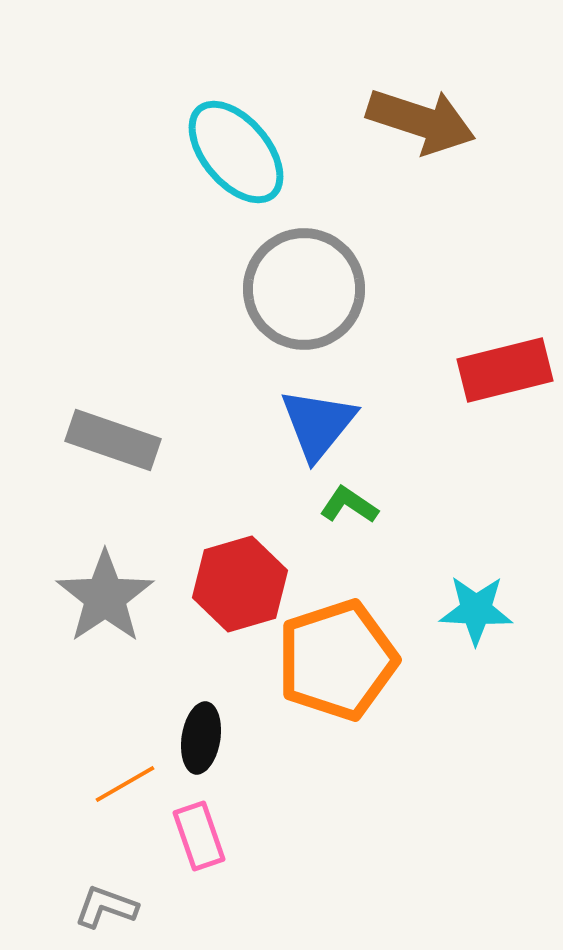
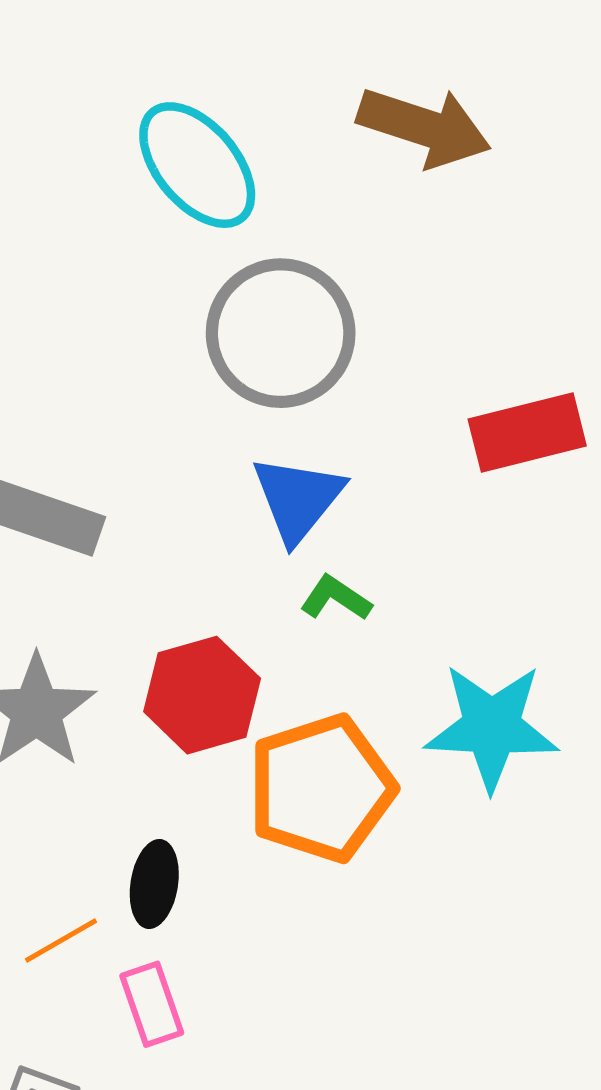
cyan star: (476, 610) -> (492, 727), size x1.5

